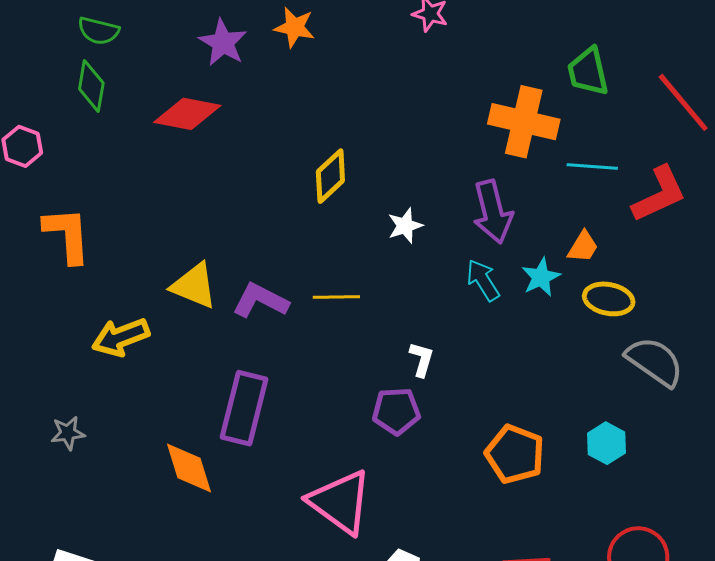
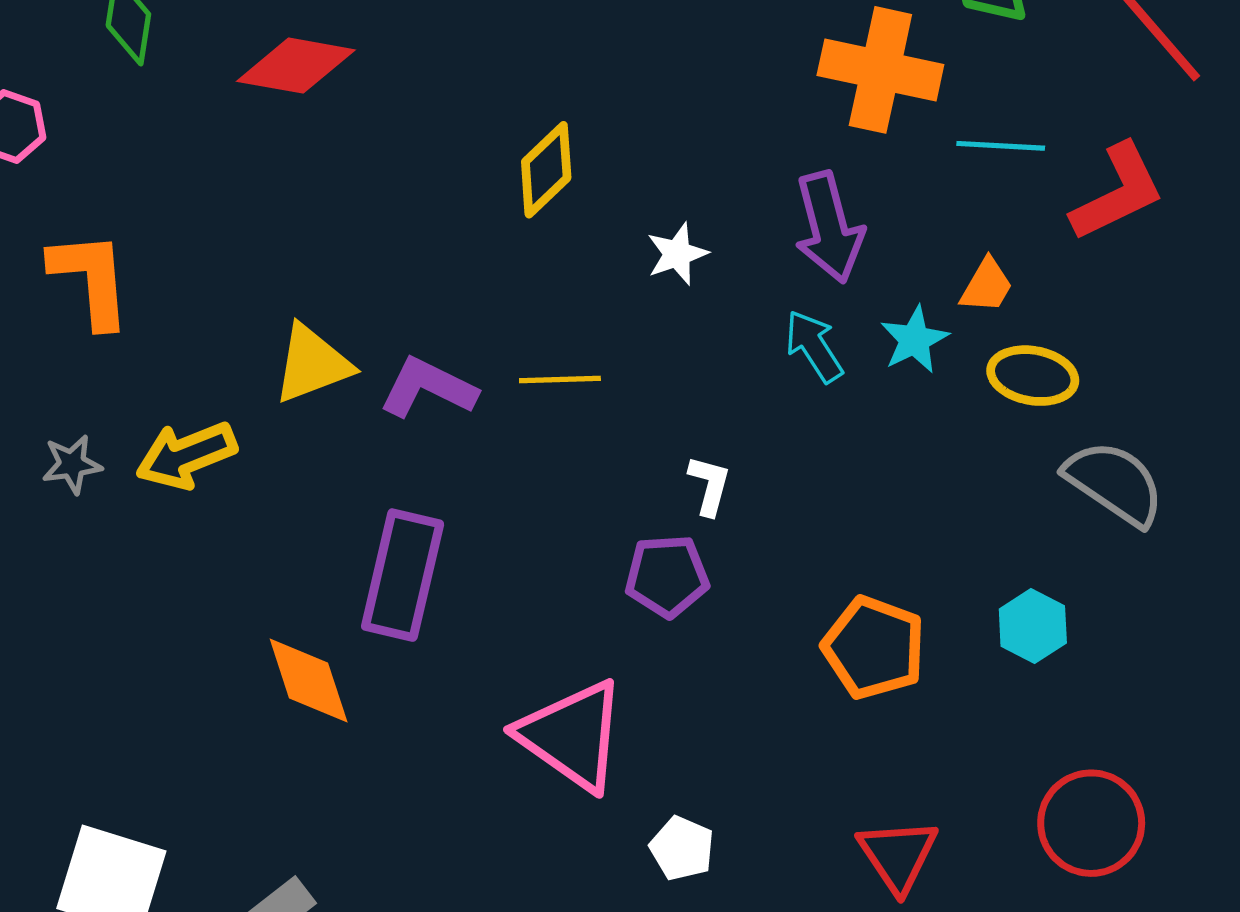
yellow triangle: (194, 286) -> (312, 364), turned -42
gray star: (68, 433) -> (72, 464), moved

